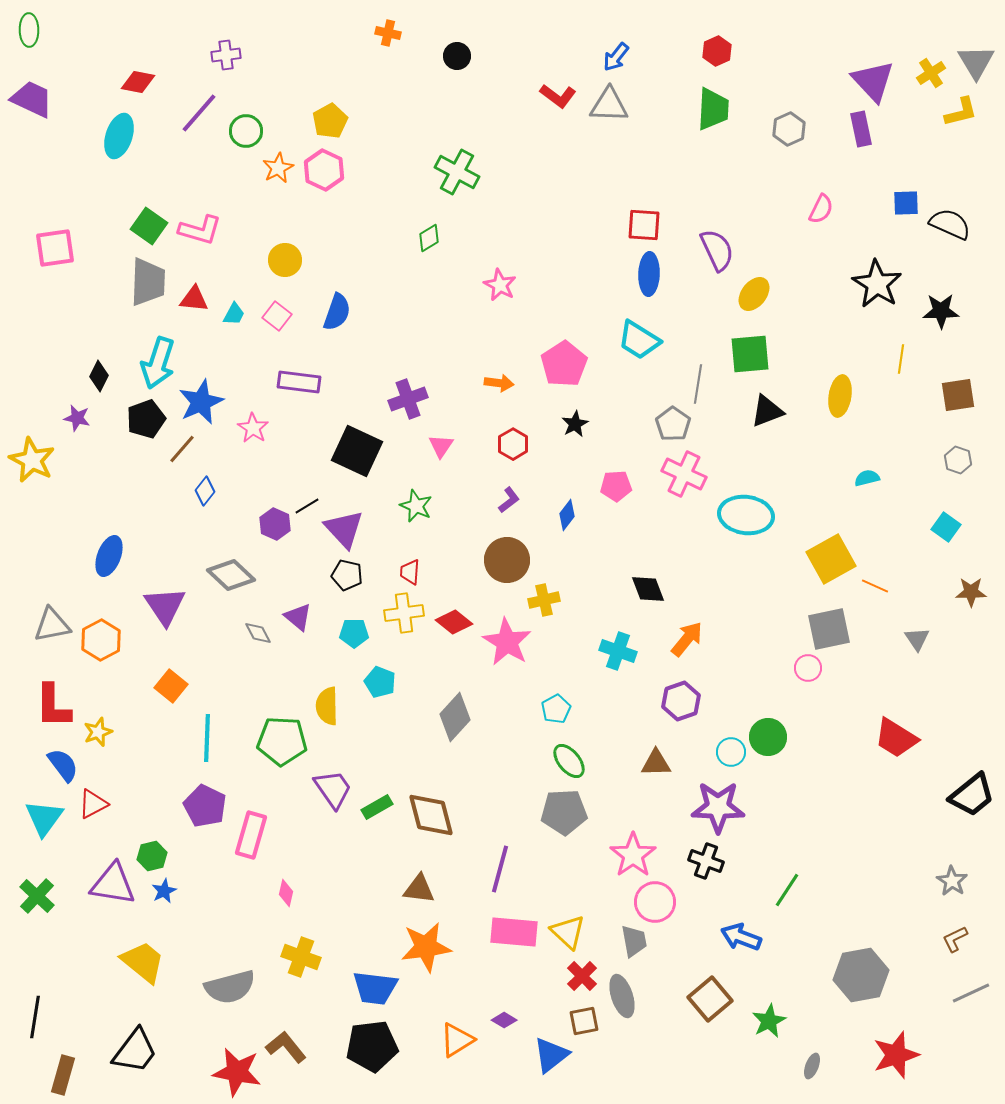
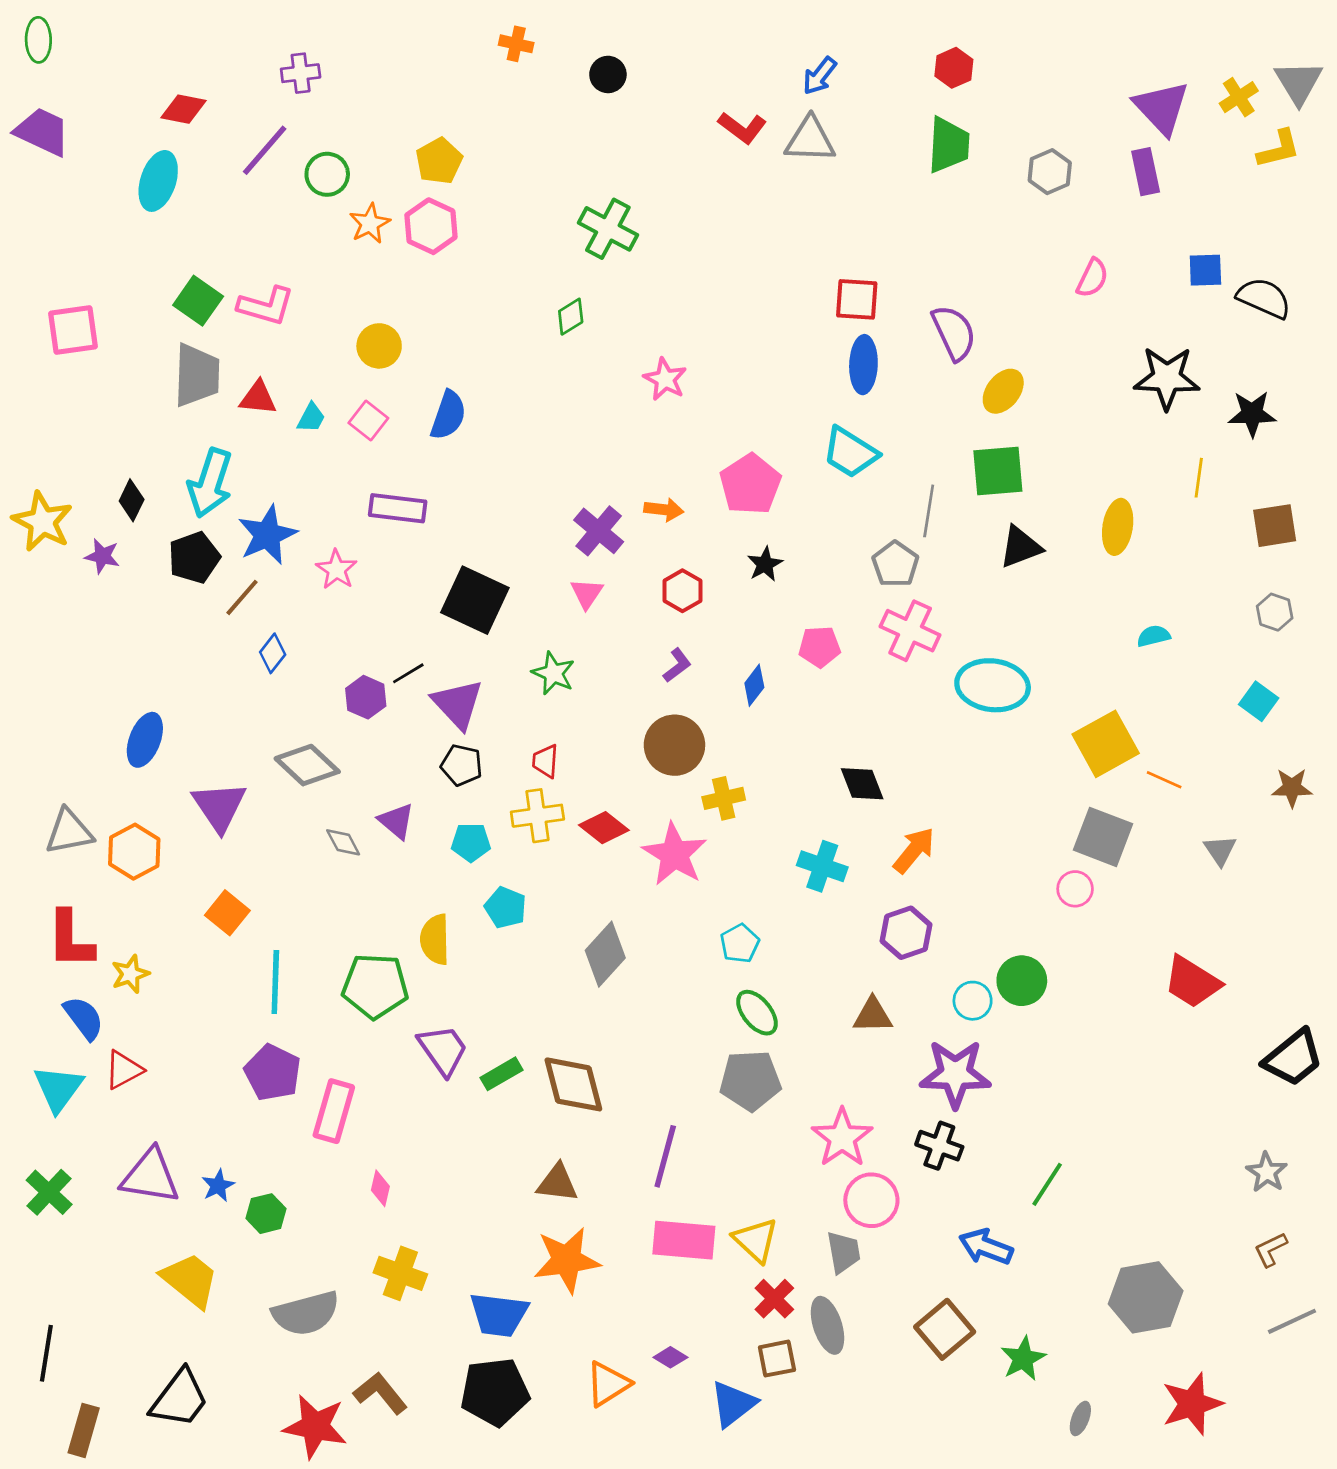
black star: (877, 284) -> (1167, 378), turned -30
purple cross: (408, 399) -> (599, 531), moved, turned -30
yellow star: (32, 460) -> (42, 522), moved
gray square: (829, 629) -> (1103, 837), turned 33
green hexagon: (152, 856) -> (266, 1214), moved

